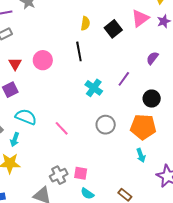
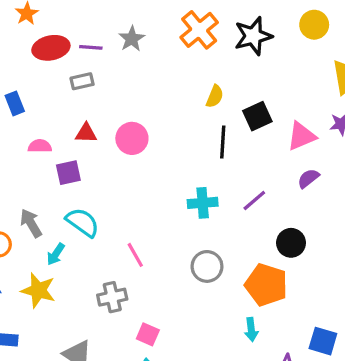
pink triangle: (140, 18) -> (302, 136), moved
black line: (79, 51) -> (223, 142), moved
red triangle: (15, 64) -> (86, 133), turned 48
cyan cross: (94, 88) -> (203, 203), turned 36
gray cross: (59, 175) -> (112, 297), moved

